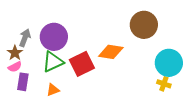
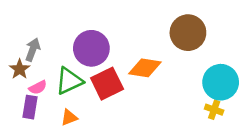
purple circle: (54, 37) -> (91, 48), moved
pink semicircle: (15, 67) -> (38, 87), moved

